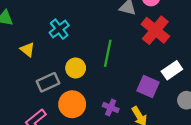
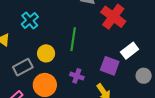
purple cross: (111, 107) -> (77, 76), moved

